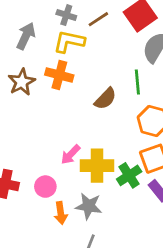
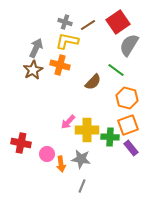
gray arrow: (26, 36) -> (36, 48), moved
green line: (137, 82) -> (116, 70), turned -48
green cross: (129, 175) -> (110, 137), turned 36
pink circle: (45, 187) -> (47, 154), moved

